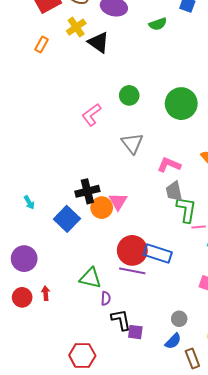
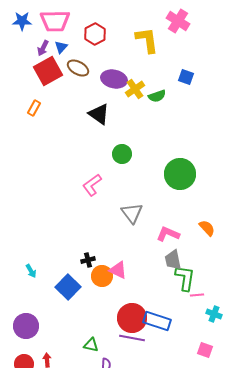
yellow cross: (76, 27) -> (135, 89), moved
orange rectangle: (41, 44) -> (34, 108), moved
green circle: (129, 95) -> (122, 154), moved
black cross: (87, 191) -> (88, 260), size x0.6
pink triangle: (118, 201) -> (118, 270), turned -36
green triangle: (90, 278) -> (91, 345), size x0.7

